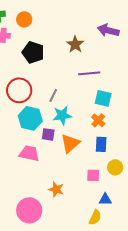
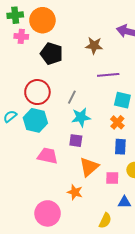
orange circle: (24, 19) -> (42, 20), size x1.6
brown star: (75, 44) -> (94, 46), turned -30
cyan hexagon: (30, 118) -> (35, 120), moved
purple square: (48, 134) -> (76, 141), moved
orange triangle: (70, 143) -> (89, 167), moved
yellow semicircle: (95, 217) -> (105, 221), moved

